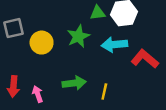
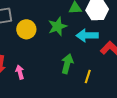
green arrow: (74, 83) -> (67, 64), moved, turned -72
yellow line: (104, 91) -> (88, 77), moved

